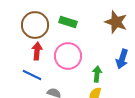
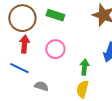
pink circle: (68, 56) -> (55, 49), size x0.7

